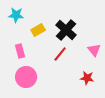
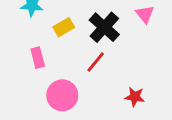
pink triangle: (94, 50) -> (145, 14), moved
pink circle: (26, 77) -> (62, 95), moved

